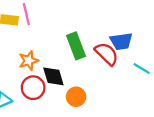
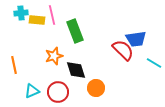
green rectangle: (76, 46) -> (75, 31), moved
red circle: (33, 88) -> (58, 92), moved

